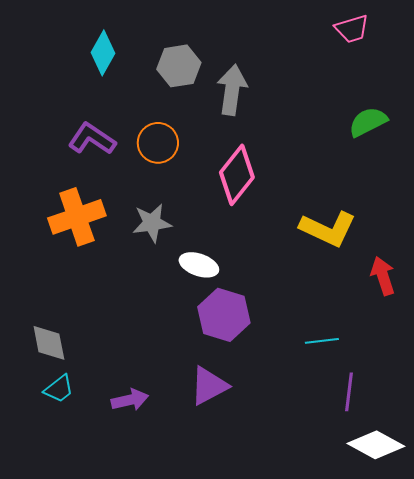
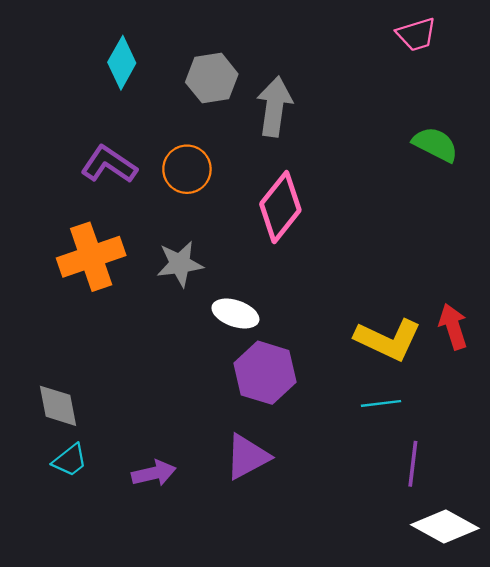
green semicircle: (368, 122) -> (435, 144), turned 54
yellow L-shape: (328, 229) -> (388, 340), moved

